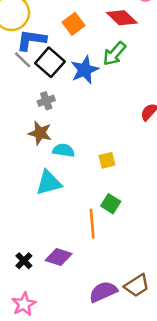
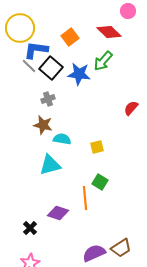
blue star: (85, 70) -> (79, 74), turned 30
purple diamond: (59, 257) -> (58, 213), moved

